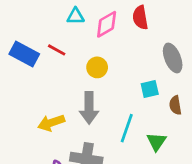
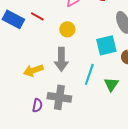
cyan square: (150, 89) -> (106, 45), size x1.5

